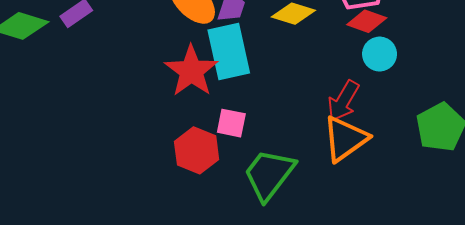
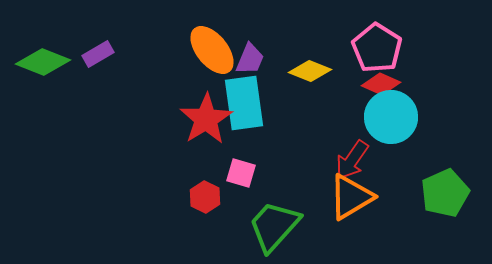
cyan circle: (380, 54) -> (391, 117), size x1.6
red hexagon: (197, 150) -> (205, 197), size x0.7

